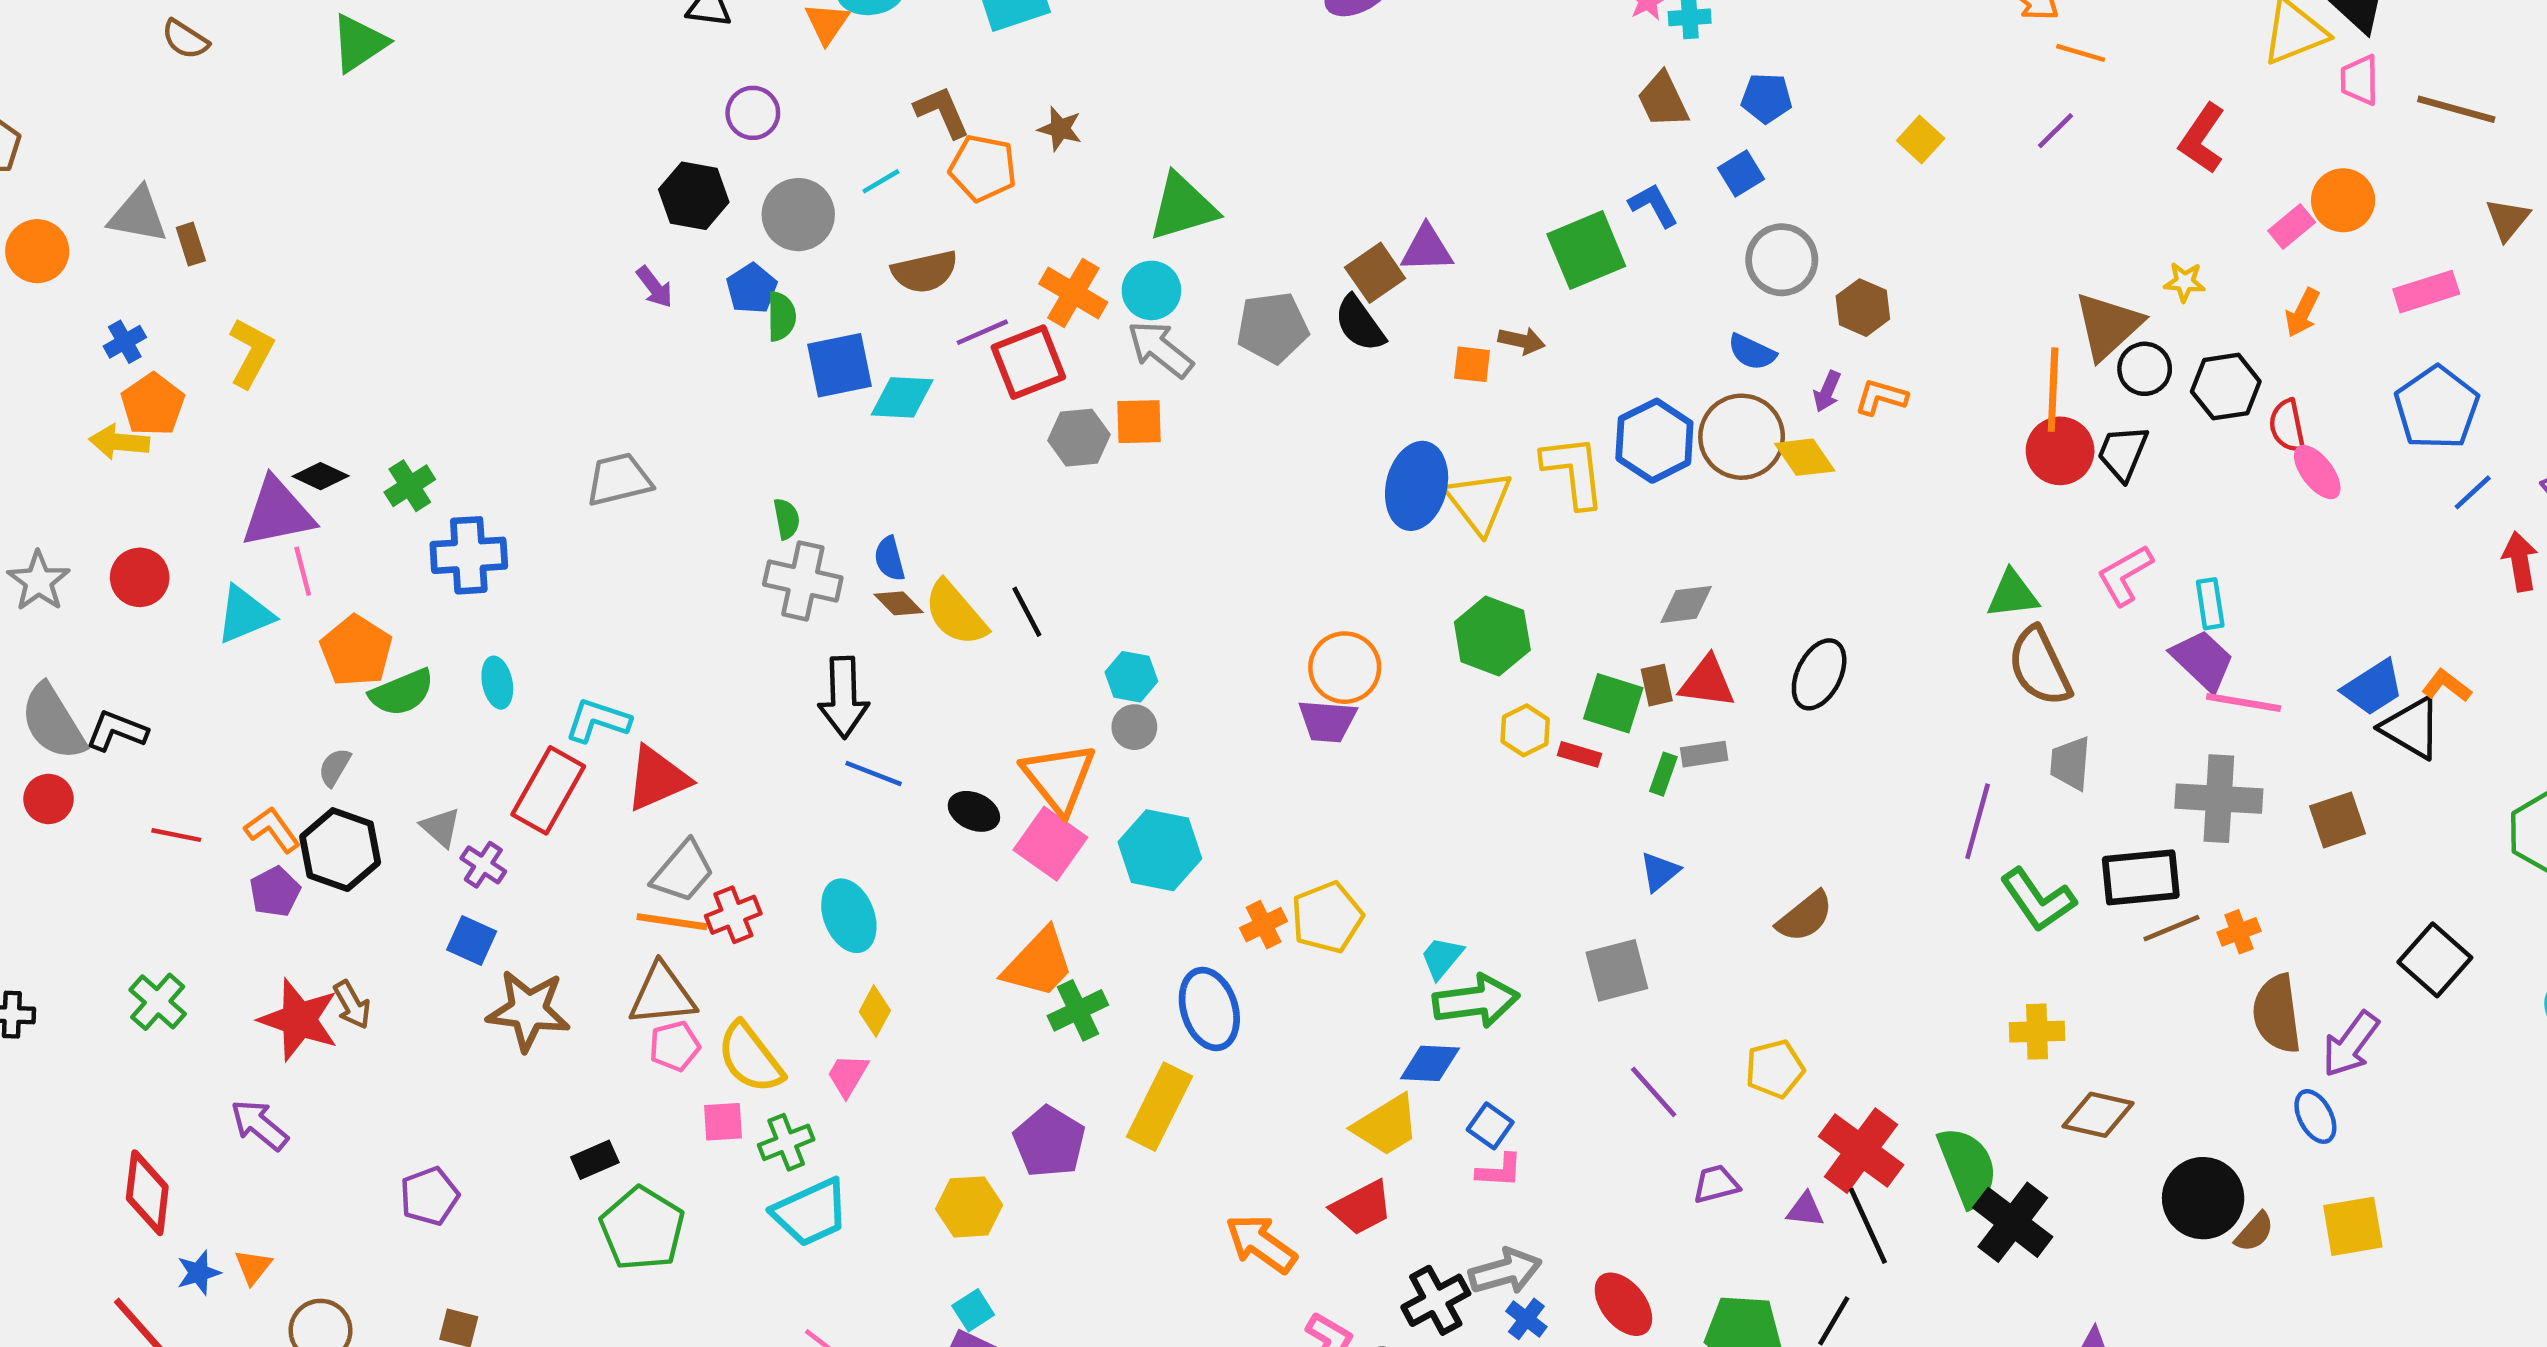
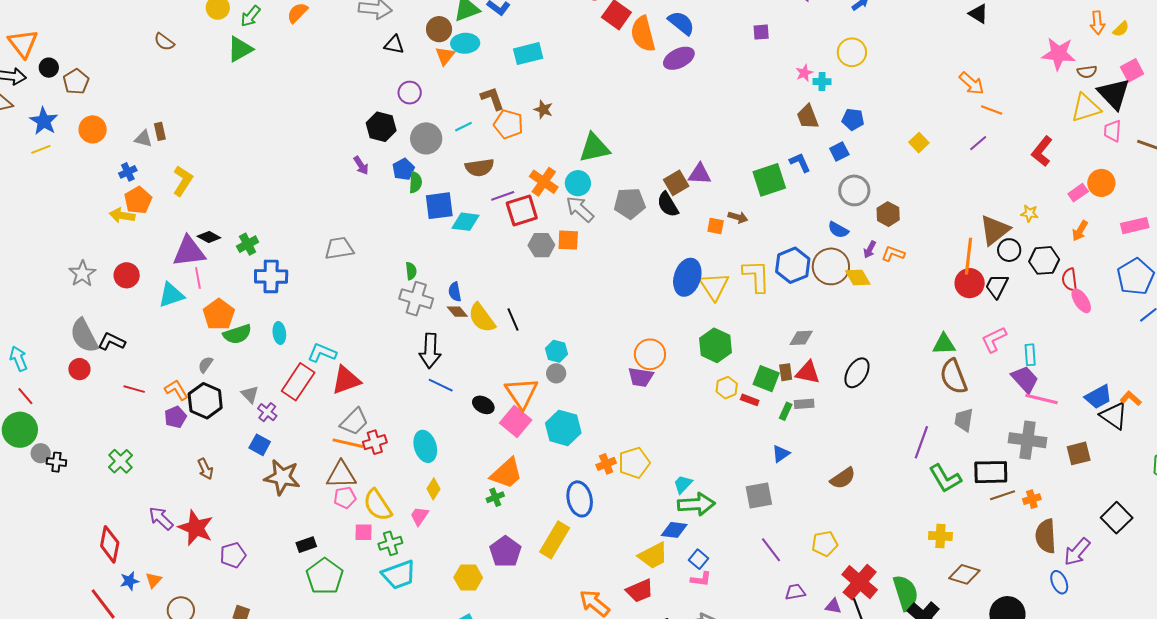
gray triangle: (138, 215) -> (143, 139), moved, size x0.7
green cross: (1078, 1010) -> (495, 497), moved, size x0.7
red star: (299, 1020) -> (196, 528), moved

